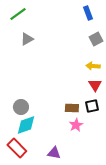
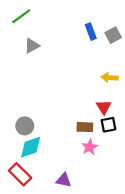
blue rectangle: (88, 13) -> (91, 32), moved
gray square: (96, 39) -> (113, 35), moved
red triangle: (95, 85) -> (104, 107), moved

